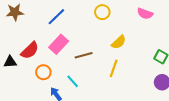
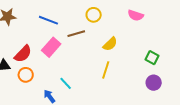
blue line: (56, 17) -> (48, 20), turned 66
brown line: (84, 55) -> (76, 34), moved
orange circle: (43, 72) -> (26, 75), moved

